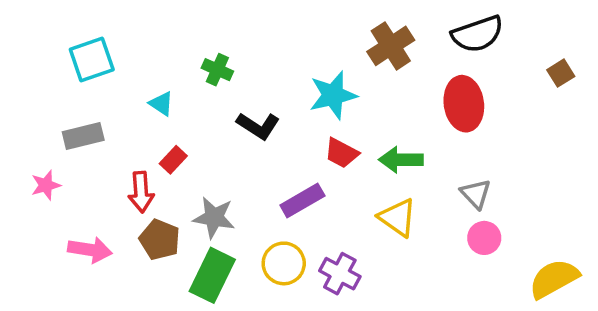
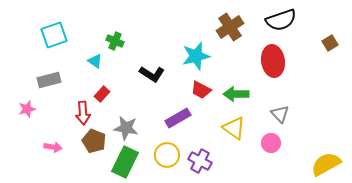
green cross: (217, 70) -> (115, 41), moved
pink circle: (484, 238) -> (271, 143), moved
pink arrow: (90, 250) -> (53, 147), size x0.7

